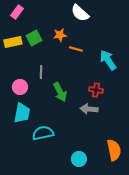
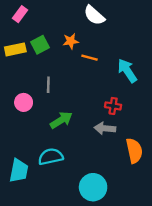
green arrow: (60, 92) -> (61, 120), moved, turned -96
cyan trapezoid: (22, 113) -> (19, 171), moved
orange semicircle: (114, 150) -> (134, 151), moved
cyan circle: (79, 159) -> (93, 187), size x1.5

